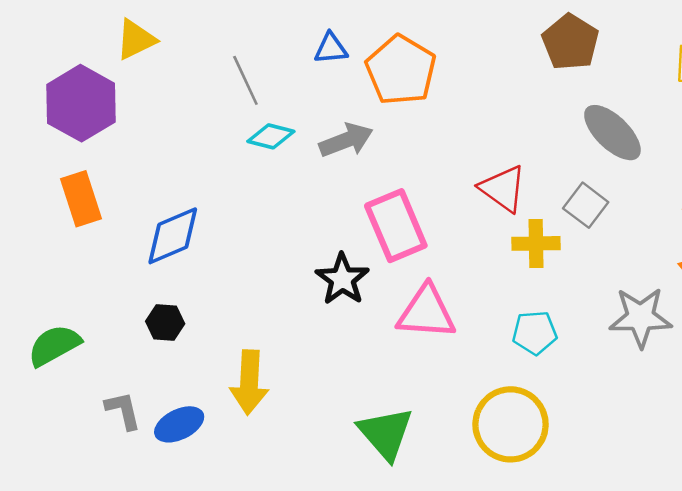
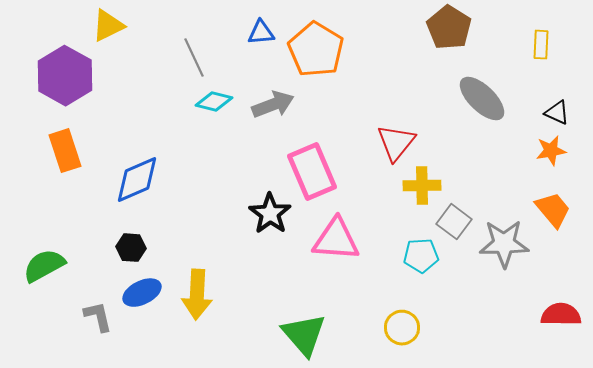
red triangle: (503, 189) -> (396, 143), turned 33
gray square: (586, 205) -> (454, 222), moved
blue ellipse: (179, 424) -> (142, 293), moved
yellow circle: (511, 424) -> (402, 328), size x0.6

